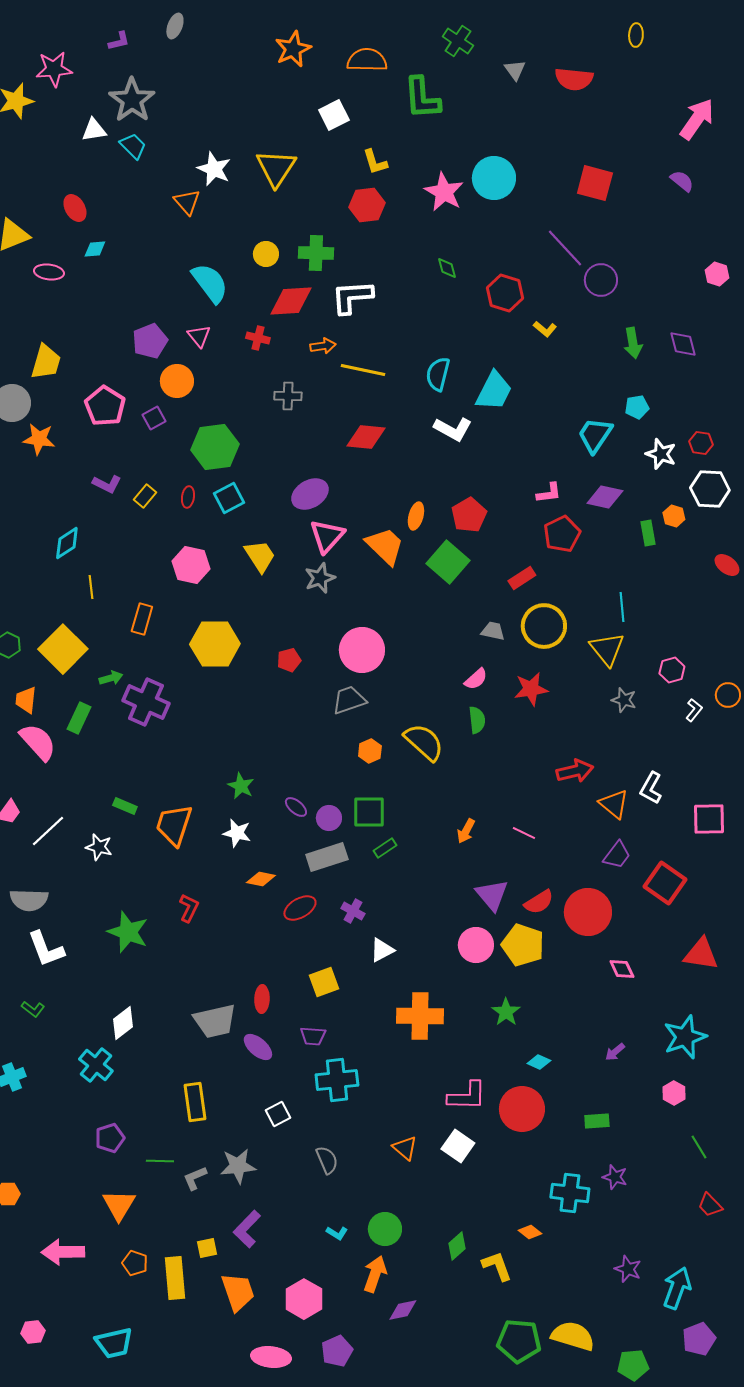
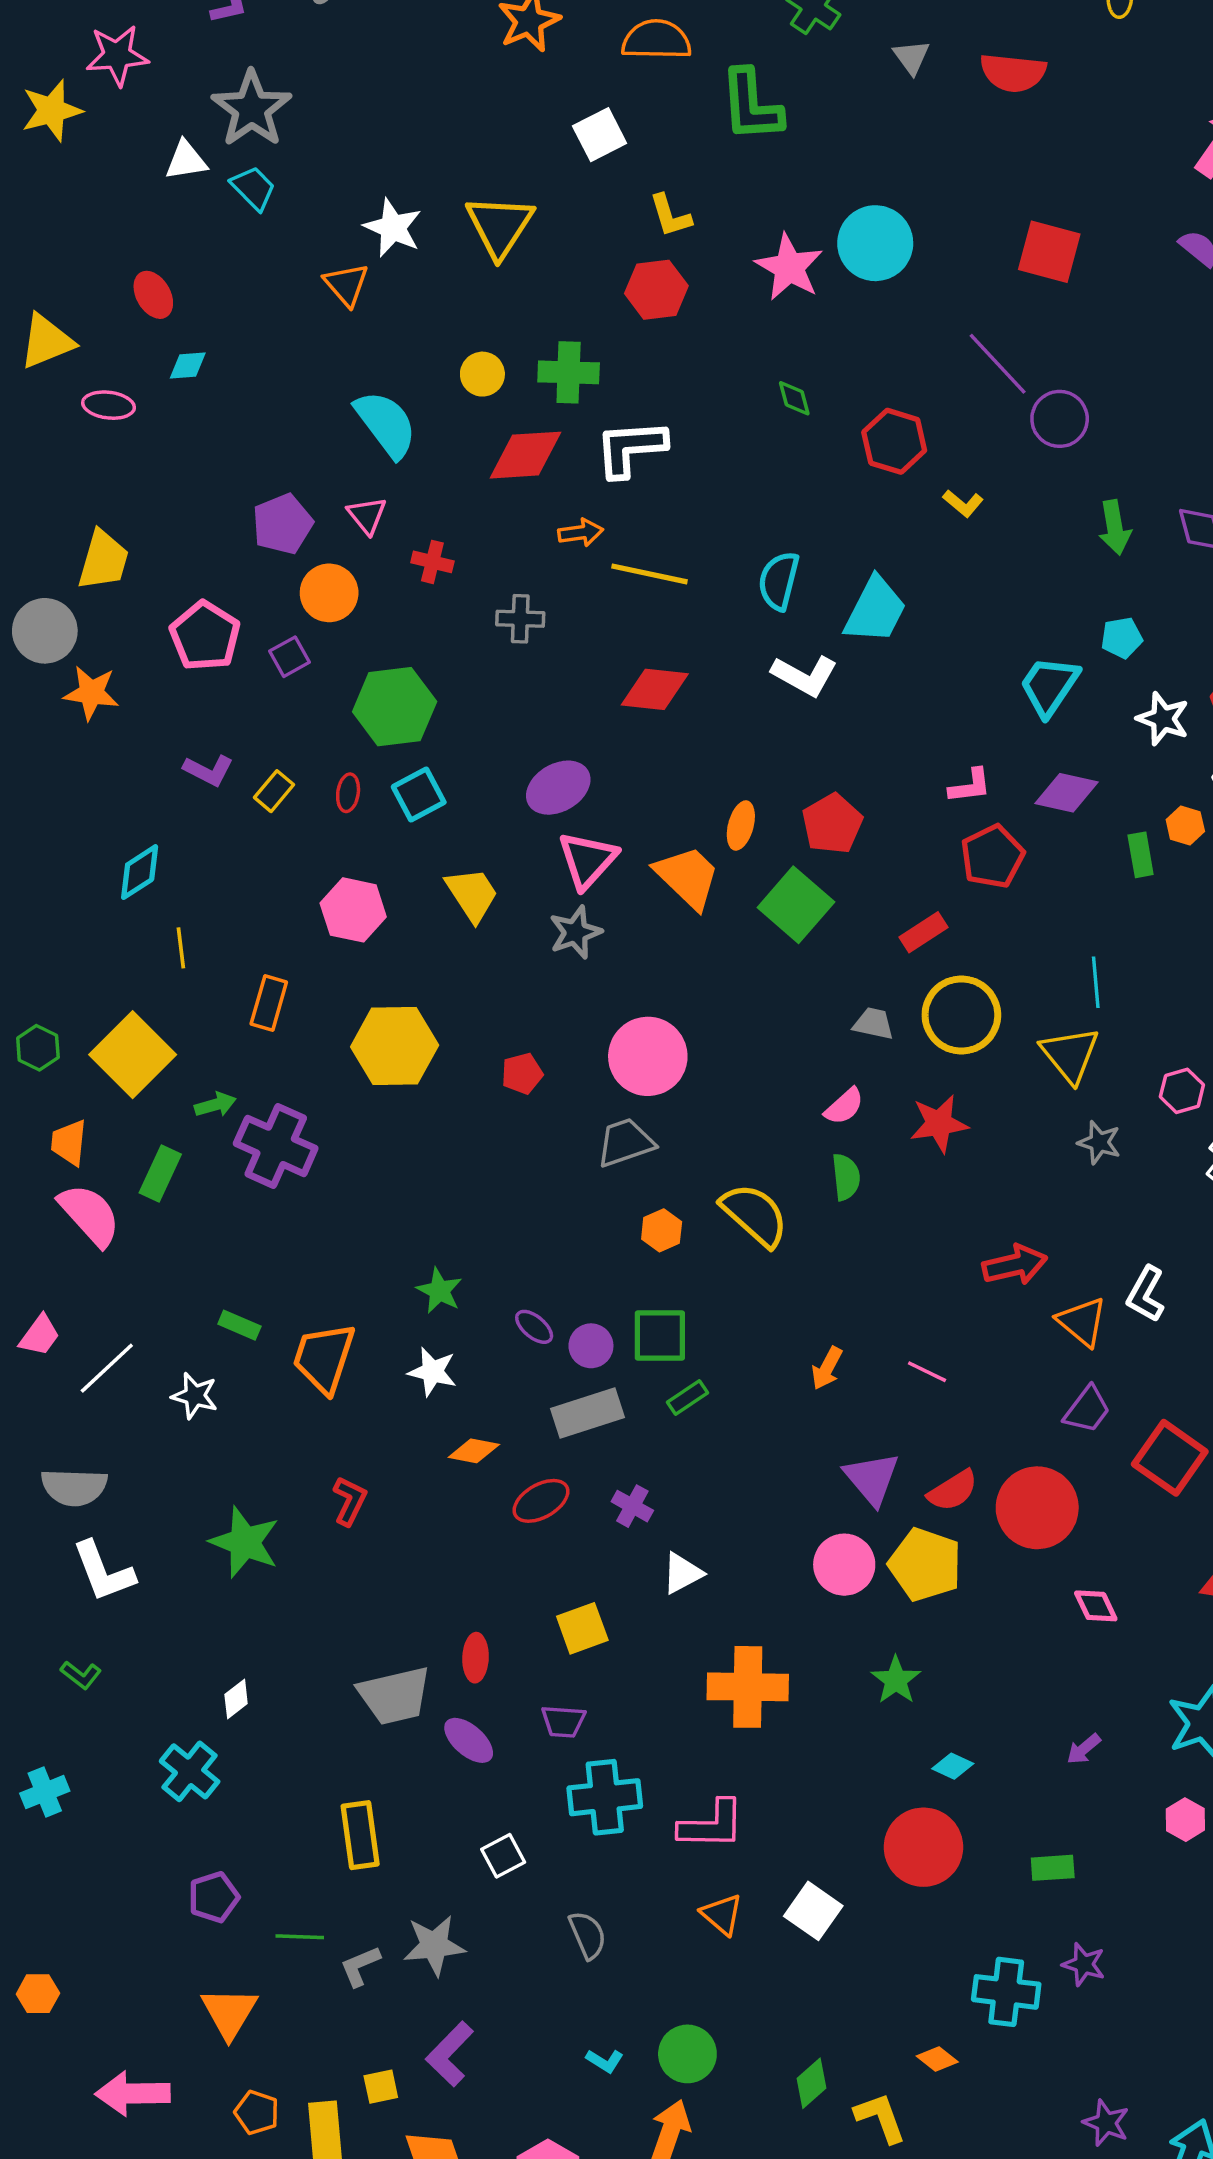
red cross: (258, 338) -> (432, 562), moved
white diamond: (123, 1023) -> (236, 1699), size x0.7
pink L-shape: (467, 1096) -> (712, 1825), moved

